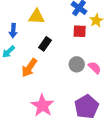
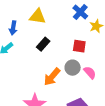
red square: (80, 31) -> (79, 46), moved
orange arrow: (29, 68) -> (52, 77), moved

